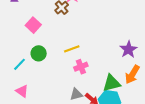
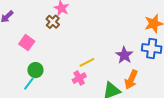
yellow line: (72, 49) -> (87, 62), moved
cyan line: (19, 64) -> (29, 84), moved

